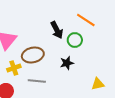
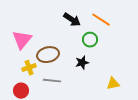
black arrow: (57, 30) -> (72, 20), moved, turned -30

